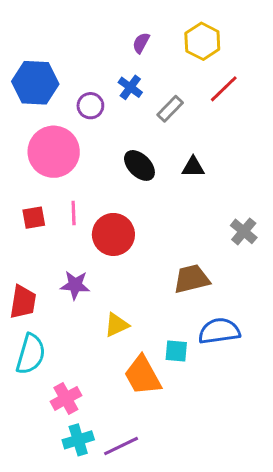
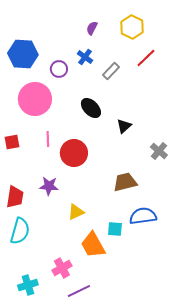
black triangle: (193, 167) -> (124, 126), moved, turned -42
red square: (34, 218) -> (12, 142), moved
pink cross: (66, 398) -> (62, 268), moved
cyan cross: (78, 440) -> (28, 285), moved

